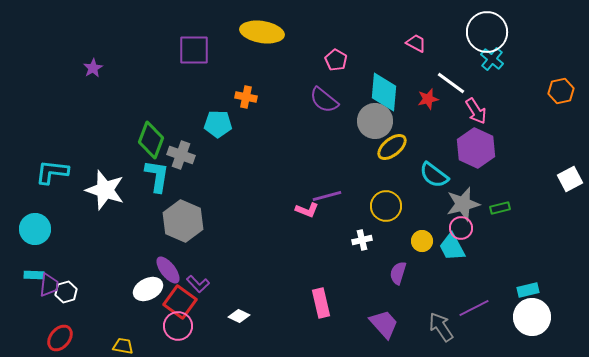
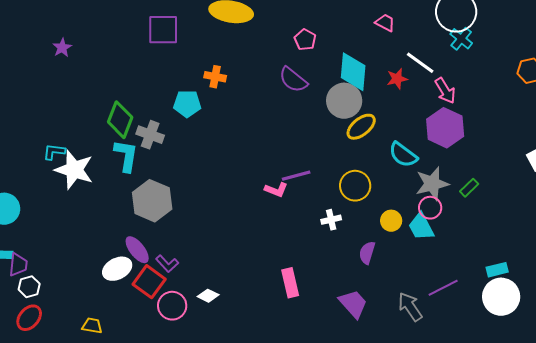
cyan L-shape: (52, 172) -> (54, 152), moved, size x0.7
green rectangle: (500, 208) -> (469, 188), turned -30
white hexagon: (66, 292) -> (29, 287), moved
pink circle: (178, 326) -> (172, 306), moved

